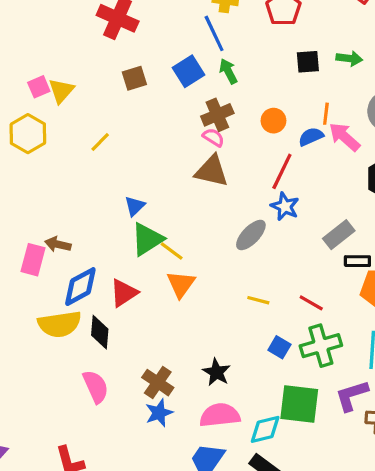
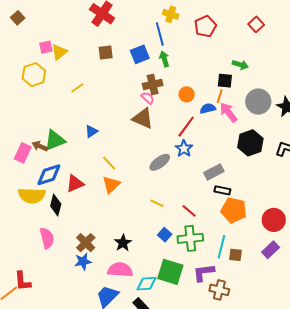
black square: (308, 62) -> (225, 81), moved
green triangle: (147, 239) -> (55, 140), moved

